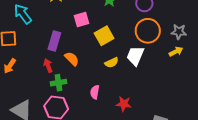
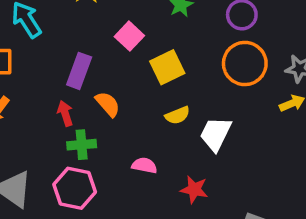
pink square: (82, 19) -> (129, 36), turned -35
white trapezoid: (135, 56) -> (216, 134), moved
pink semicircle: (95, 92) -> (144, 165), turned 88

